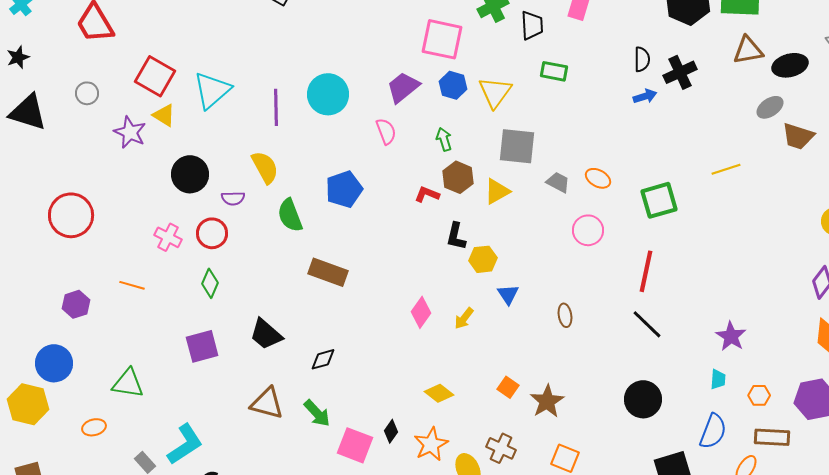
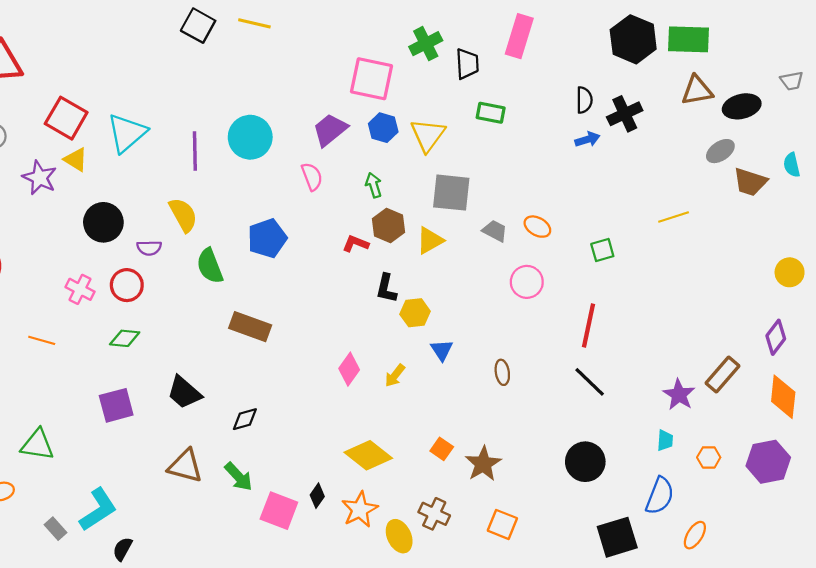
green square: (659, 200) -> (602, 250), size x0.6
green diamond: (210, 283) -> (125, 338), turned 72
yellow diamond: (439, 393) -> (368, 455), size x1.5
brown rectangle: (772, 437) -> (723, 374), moved, turned -52

